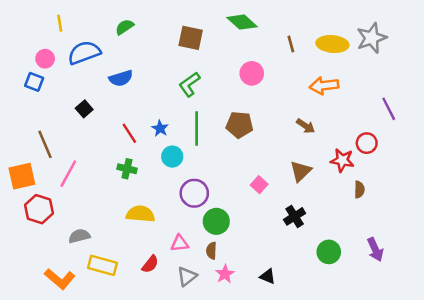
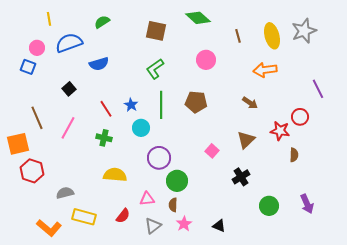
yellow ellipse: (332, 44) -> (272, 36), turned 70
pink line: (68, 174) -> (68, 128), moved

